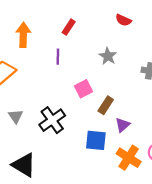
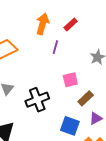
orange arrow: (23, 35) -> (43, 24), moved

